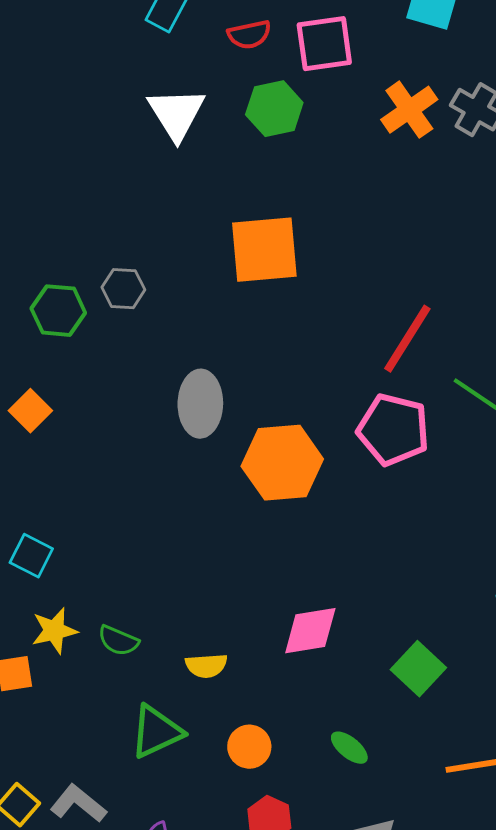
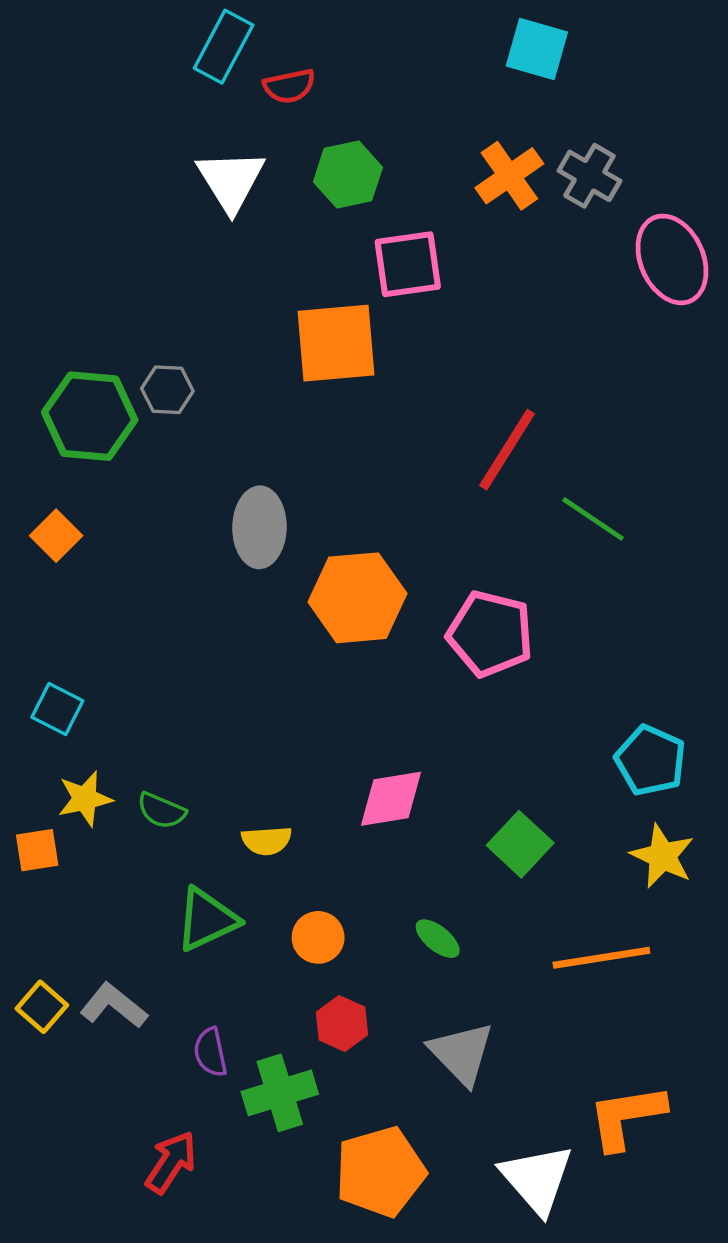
red semicircle: (249, 35) -> (289, 86), moved
pink square: (324, 44) -> (408, 264), moved
green hexagon: (58, 311) -> (90, 416), size x1.4
pink pentagon: (393, 430) -> (490, 634), moved

